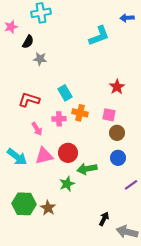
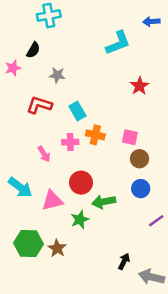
pink star: (11, 27) -> (13, 68), moved
gray star: (40, 59) -> (57, 75), moved
red star: (117, 87) -> (139, 86), moved
red L-shape: (29, 100) -> (39, 105), moved
pink triangle: (44, 156) -> (52, 201), moved

